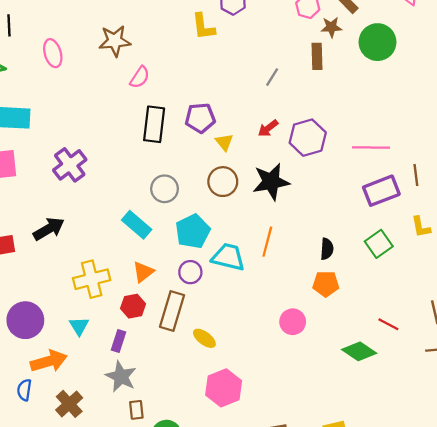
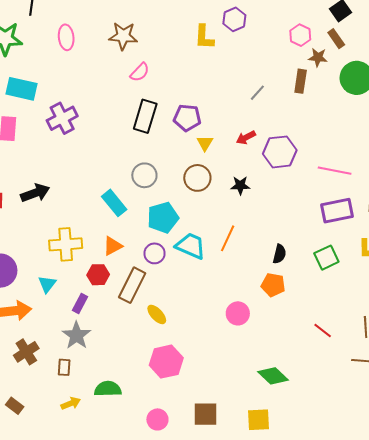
purple cross: (70, 165) -> (62, 118), moved
black star: (271, 182) -> (240, 185), size x0.6
green diamond: (359, 351) -> (273, 376), moved
brown rectangle: (136, 410) -> (64, 367), moved

